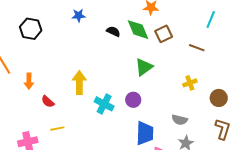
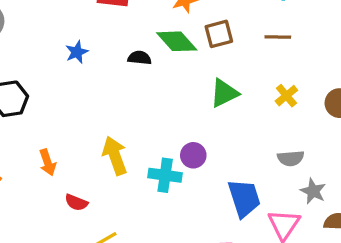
brown square: (164, 34) -> (219, 34), turned 30
green triangle: (144, 67) -> (224, 93), moved, turned 30
orange arrow: (29, 81) -> (48, 162), moved
purple circle: (133, 100) -> (193, 155), moved

